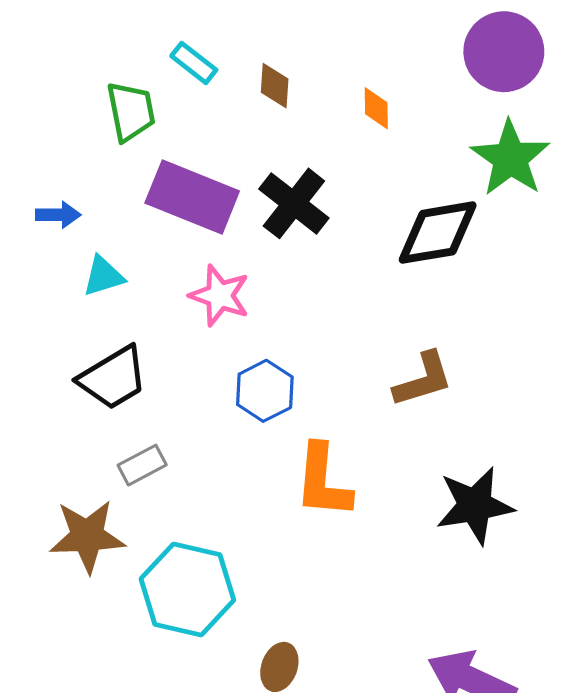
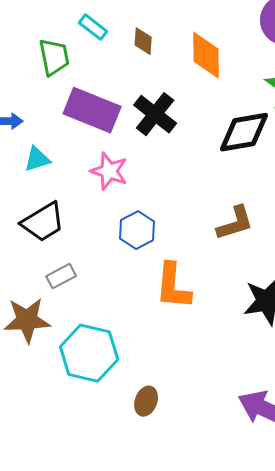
orange diamond: (376, 108) -> (206, 55), size x1.8

